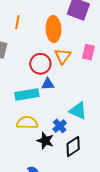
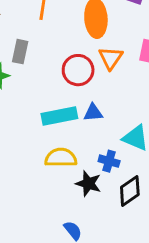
blue triangle: (48, 84) -> (93, 113), moved
blue cross: (60, 126) -> (109, 161), turned -32

